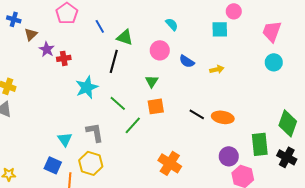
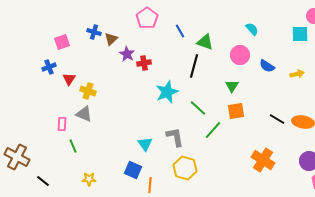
blue cross: (14, 19) -> (94, 32), moved
yellow hexagon: (91, 163) -> (185, 168), moved
orange cross: (170, 163) -> (263, 160), moved

